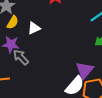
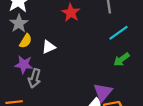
gray arrow: (21, 57) -> (35, 78), turned -120

